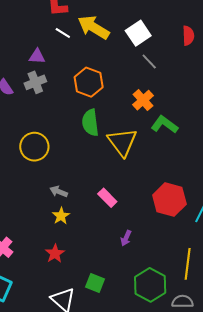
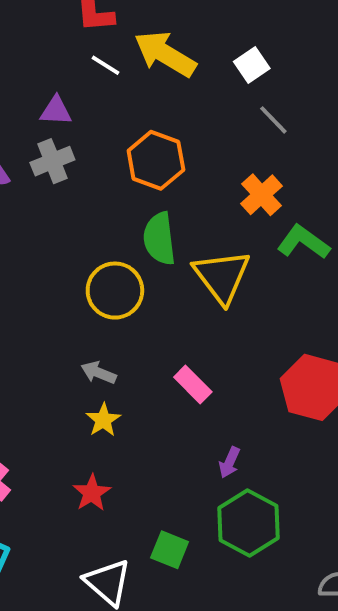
white square: (138, 33) -> (252, 65), size x0.7
yellow circle: (34, 147) -> (115, 291), moved
green hexagon: (150, 285) -> (248, 523), moved

